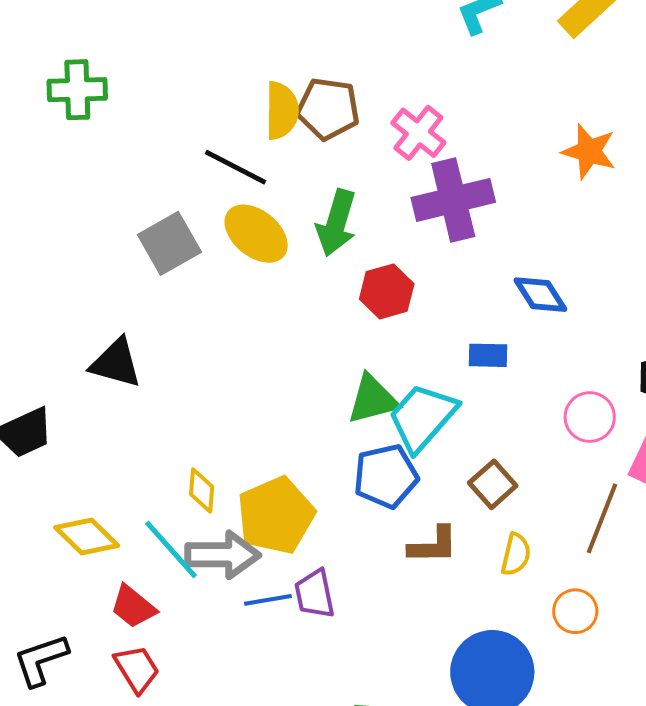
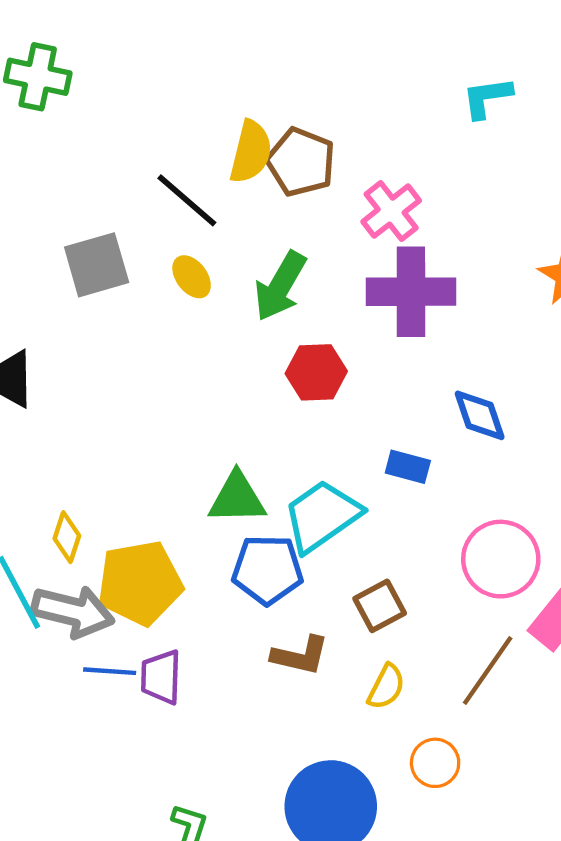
yellow ellipse: (256, 234) -> (192, 277), size x0.6
green triangle: (373, 399) -> (237, 498), moved
pink circle: (590, 417) -> (501, 559), size x1.4

